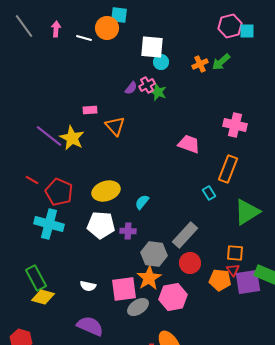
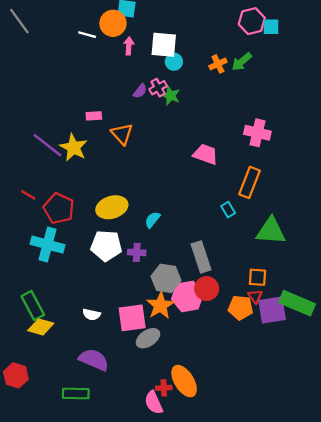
pink arrow: (56, 29) -> (129, 46), moved
green triangle: (247, 212) -> (271, 231), turned 36
gray rectangle: (185, 235) -> (201, 257), turned -60
pink hexagon: (173, 297) -> (187, 296), moved

